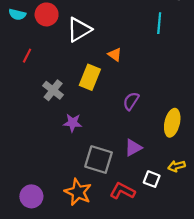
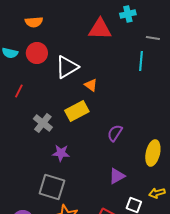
orange triangle: (115, 55) -> (91, 85), moved
yellow rectangle: (90, 77) -> (77, 111), turned 40
gray square: (99, 160) -> (52, 187), moved

